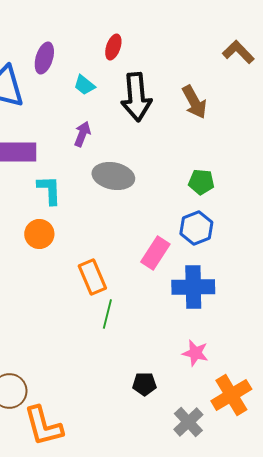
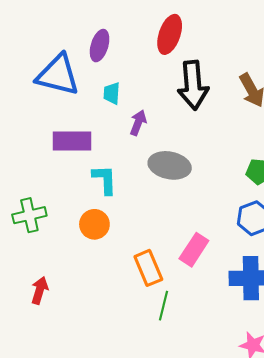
red ellipse: (113, 47) -> (170, 34), size x1.5
cyan trapezoid: (84, 85) -> (112, 93), moved, turned 55
pink rectangle: (155, 253) -> (194, 250), moved

